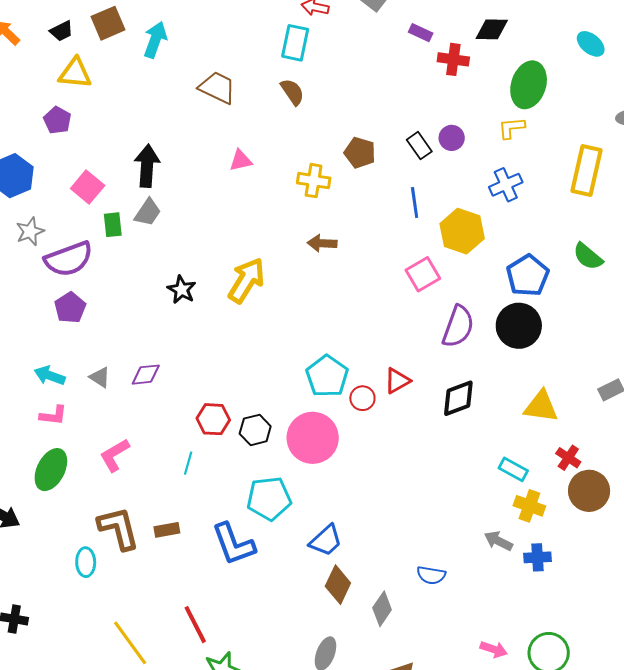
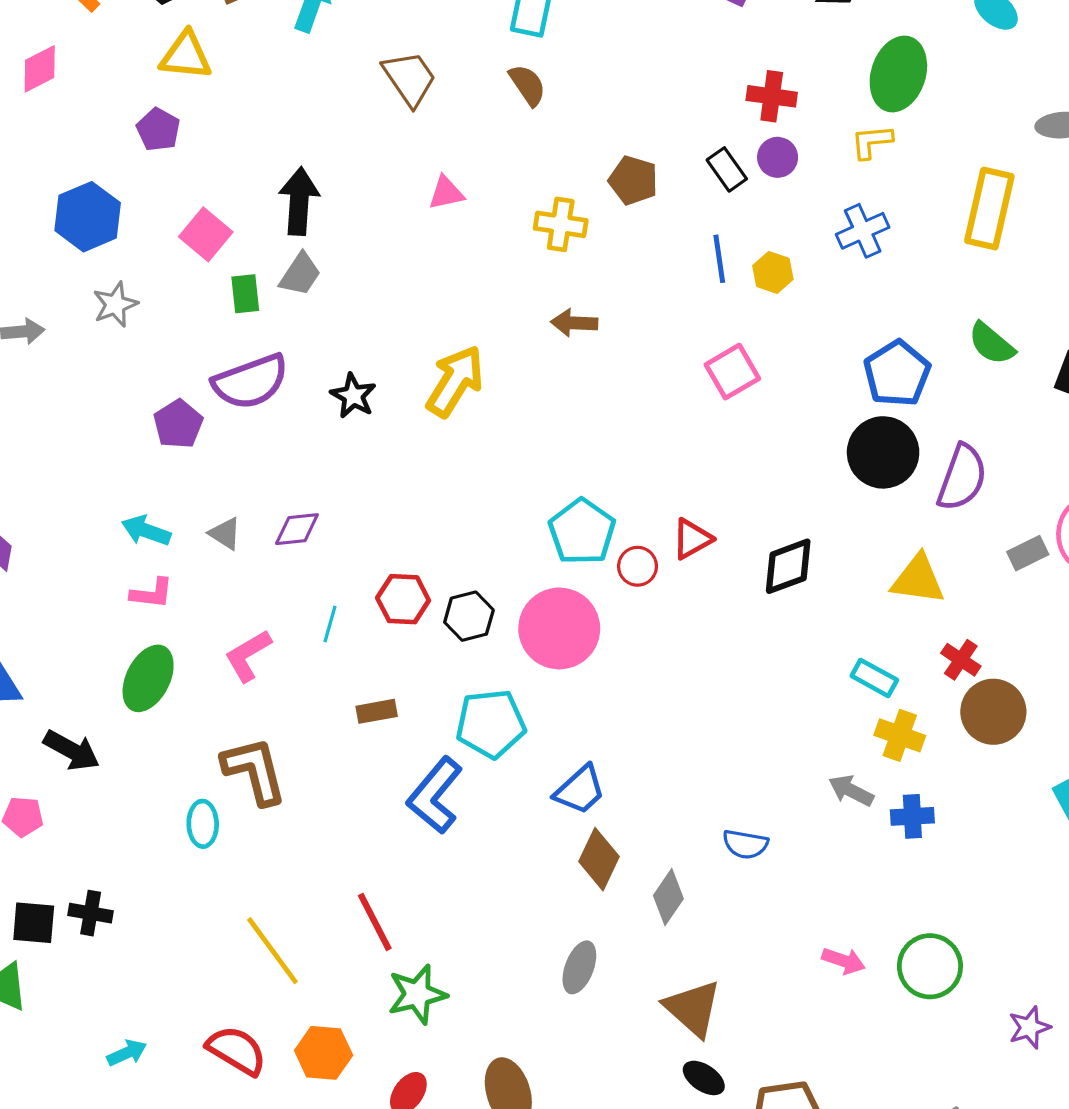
red cross: (453, 59) -> (772, 96), moved
brown trapezoid: (217, 88) -> (409, 78), turned 30
yellow hexagon: (462, 231) -> (773, 272), moved, size x0.6
purple semicircle: (69, 259) -> (251, 382), moved
purple semicircle: (458, 327) -> (962, 478), moved
cyan line: (188, 463) -> (330, 624), moved
brown rectangle: (167, 530) -> (377, 711), moved
blue L-shape: (234, 544) -> (435, 795), turned 60

